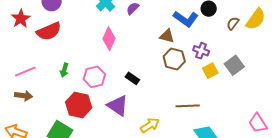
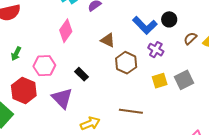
brown triangle: (167, 36) -> (108, 40), moved
purple cross: (201, 51) -> (156, 50), moved

